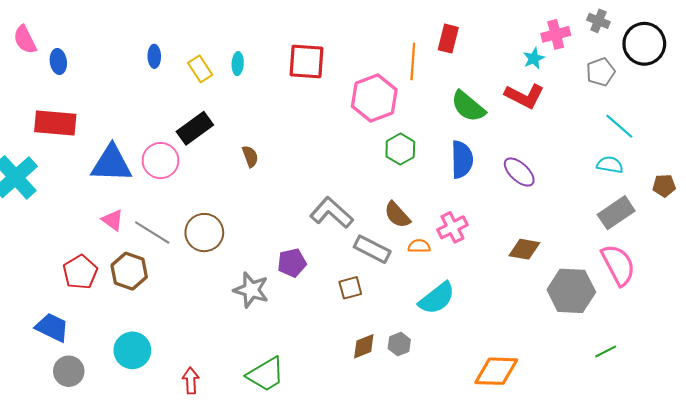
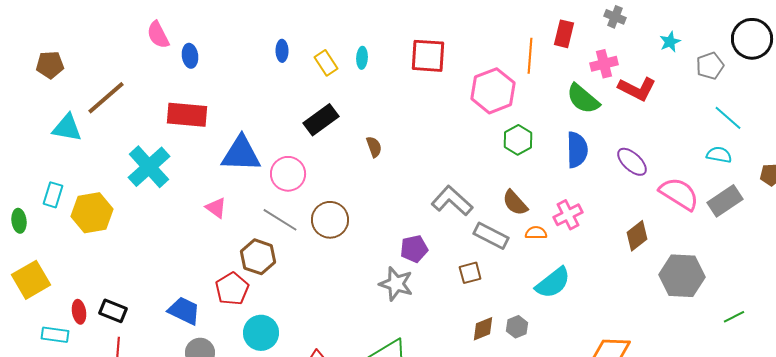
gray cross: (598, 21) -> (615, 17), moved
pink cross: (556, 34) -> (604, 64), moved
cyan star: (534, 58) -> (670, 42), moved
pink circle: (161, 161) -> (288, 174), moved
pink triangle: (113, 220) -> (216, 208), moved
brown diamond: (524, 249) -> (637, 236), turned -48
pink semicircle: (618, 265) -> (679, 194), moved, turned -30
red pentagon: (80, 272) -> (232, 289), moved
gray star: (251, 290) -> (396, 284), moved
green line: (606, 351) -> (734, 317), moved

